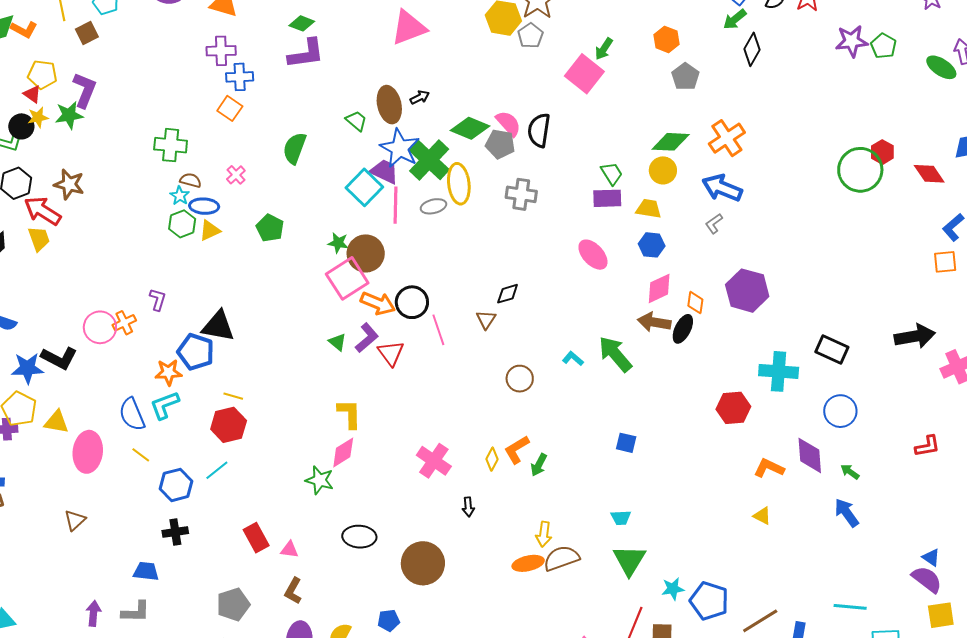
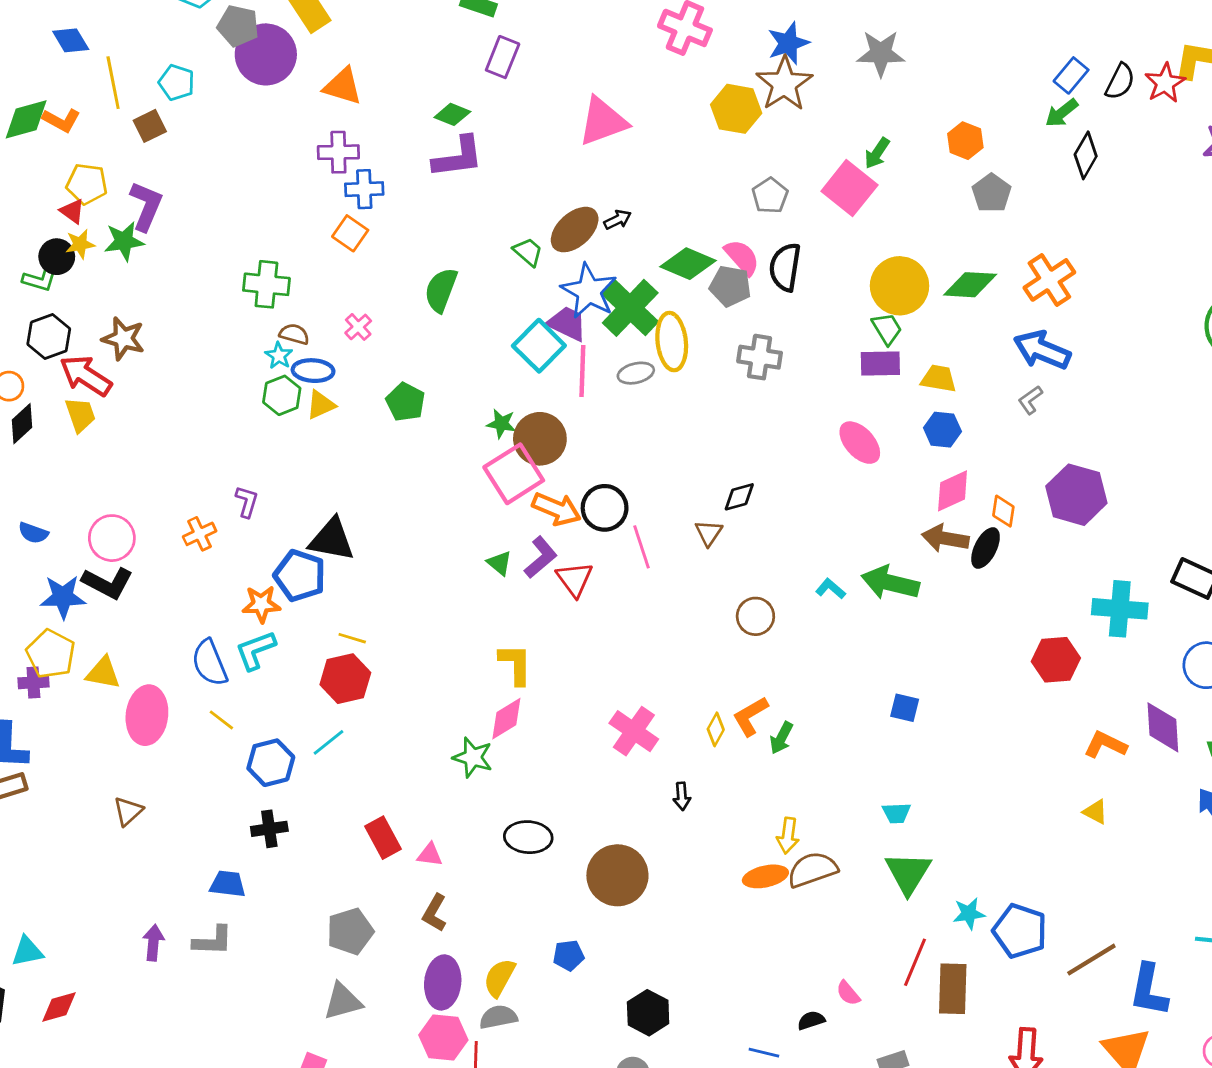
gray pentagon: (530, 36) -> (770, 196), moved
brown ellipse: (389, 105) -> (575, 230), turned 60
yellow circle: (663, 170) -> (900, 286), moved, size x1.5
pink circle: (100, 327) -> (112, 538), moved
green arrow: (615, 354) -> (890, 583), turned -36

